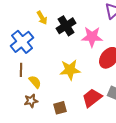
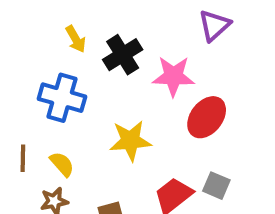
blue cross: (22, 42) -> (62, 98), moved, turned -35
brown line: (21, 70) -> (23, 158), moved

